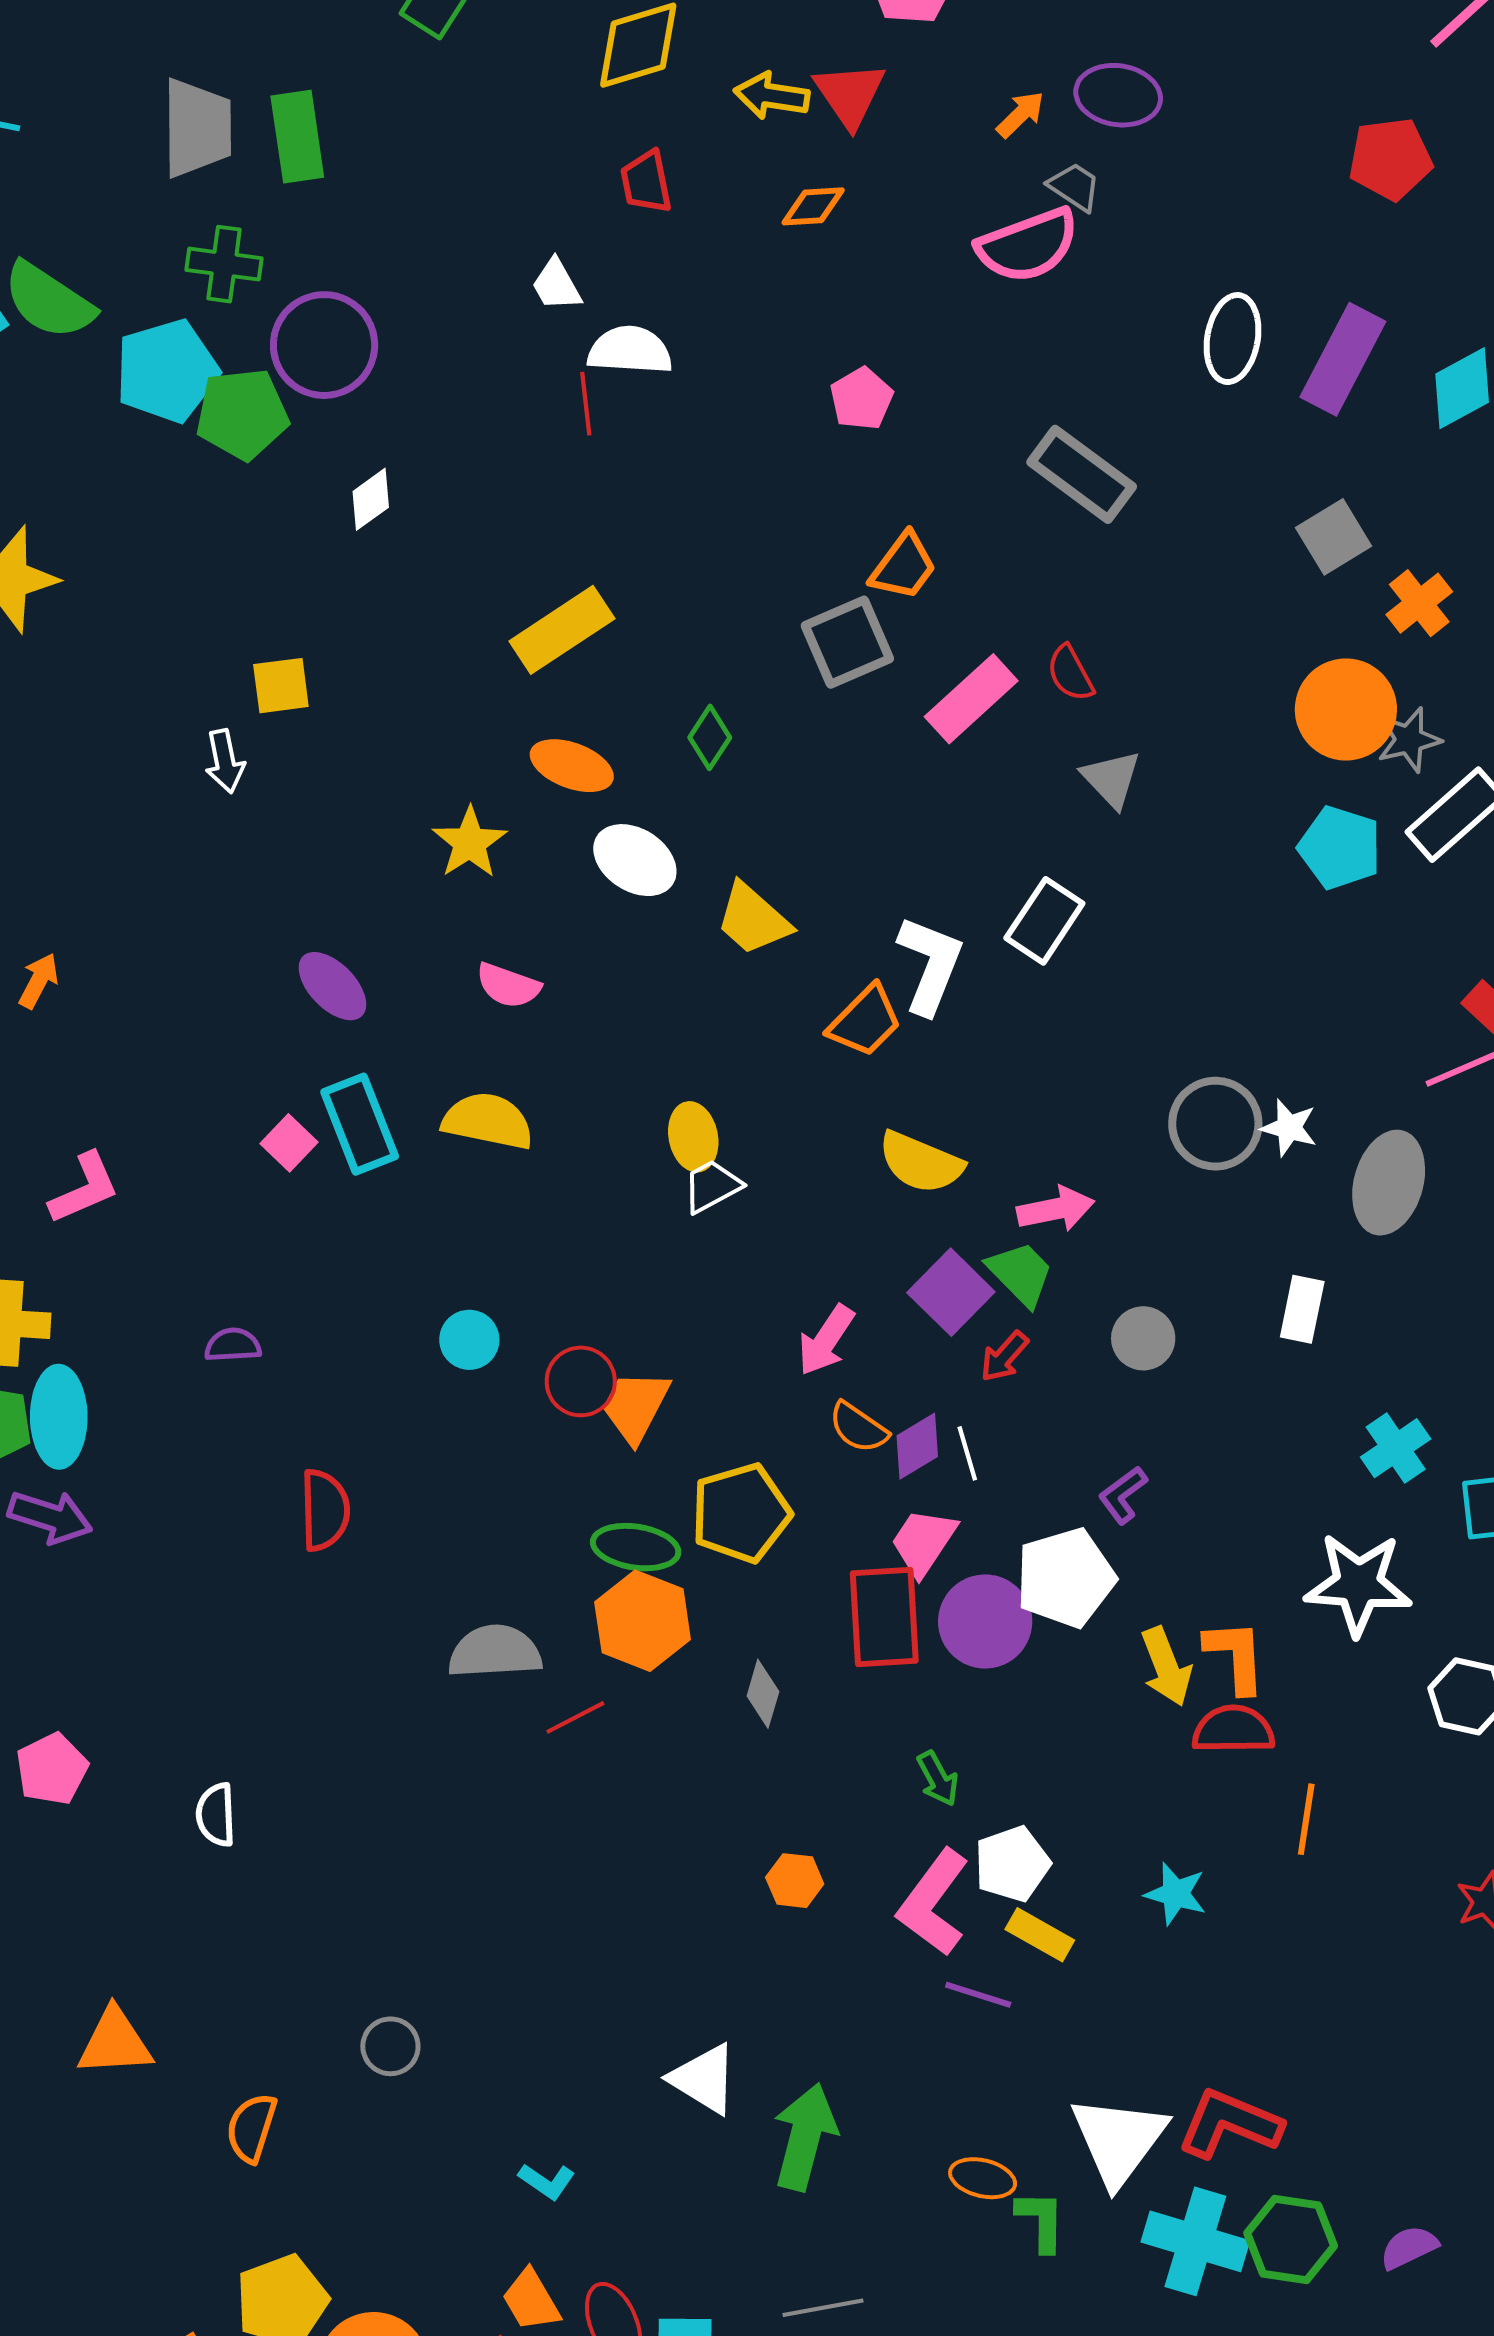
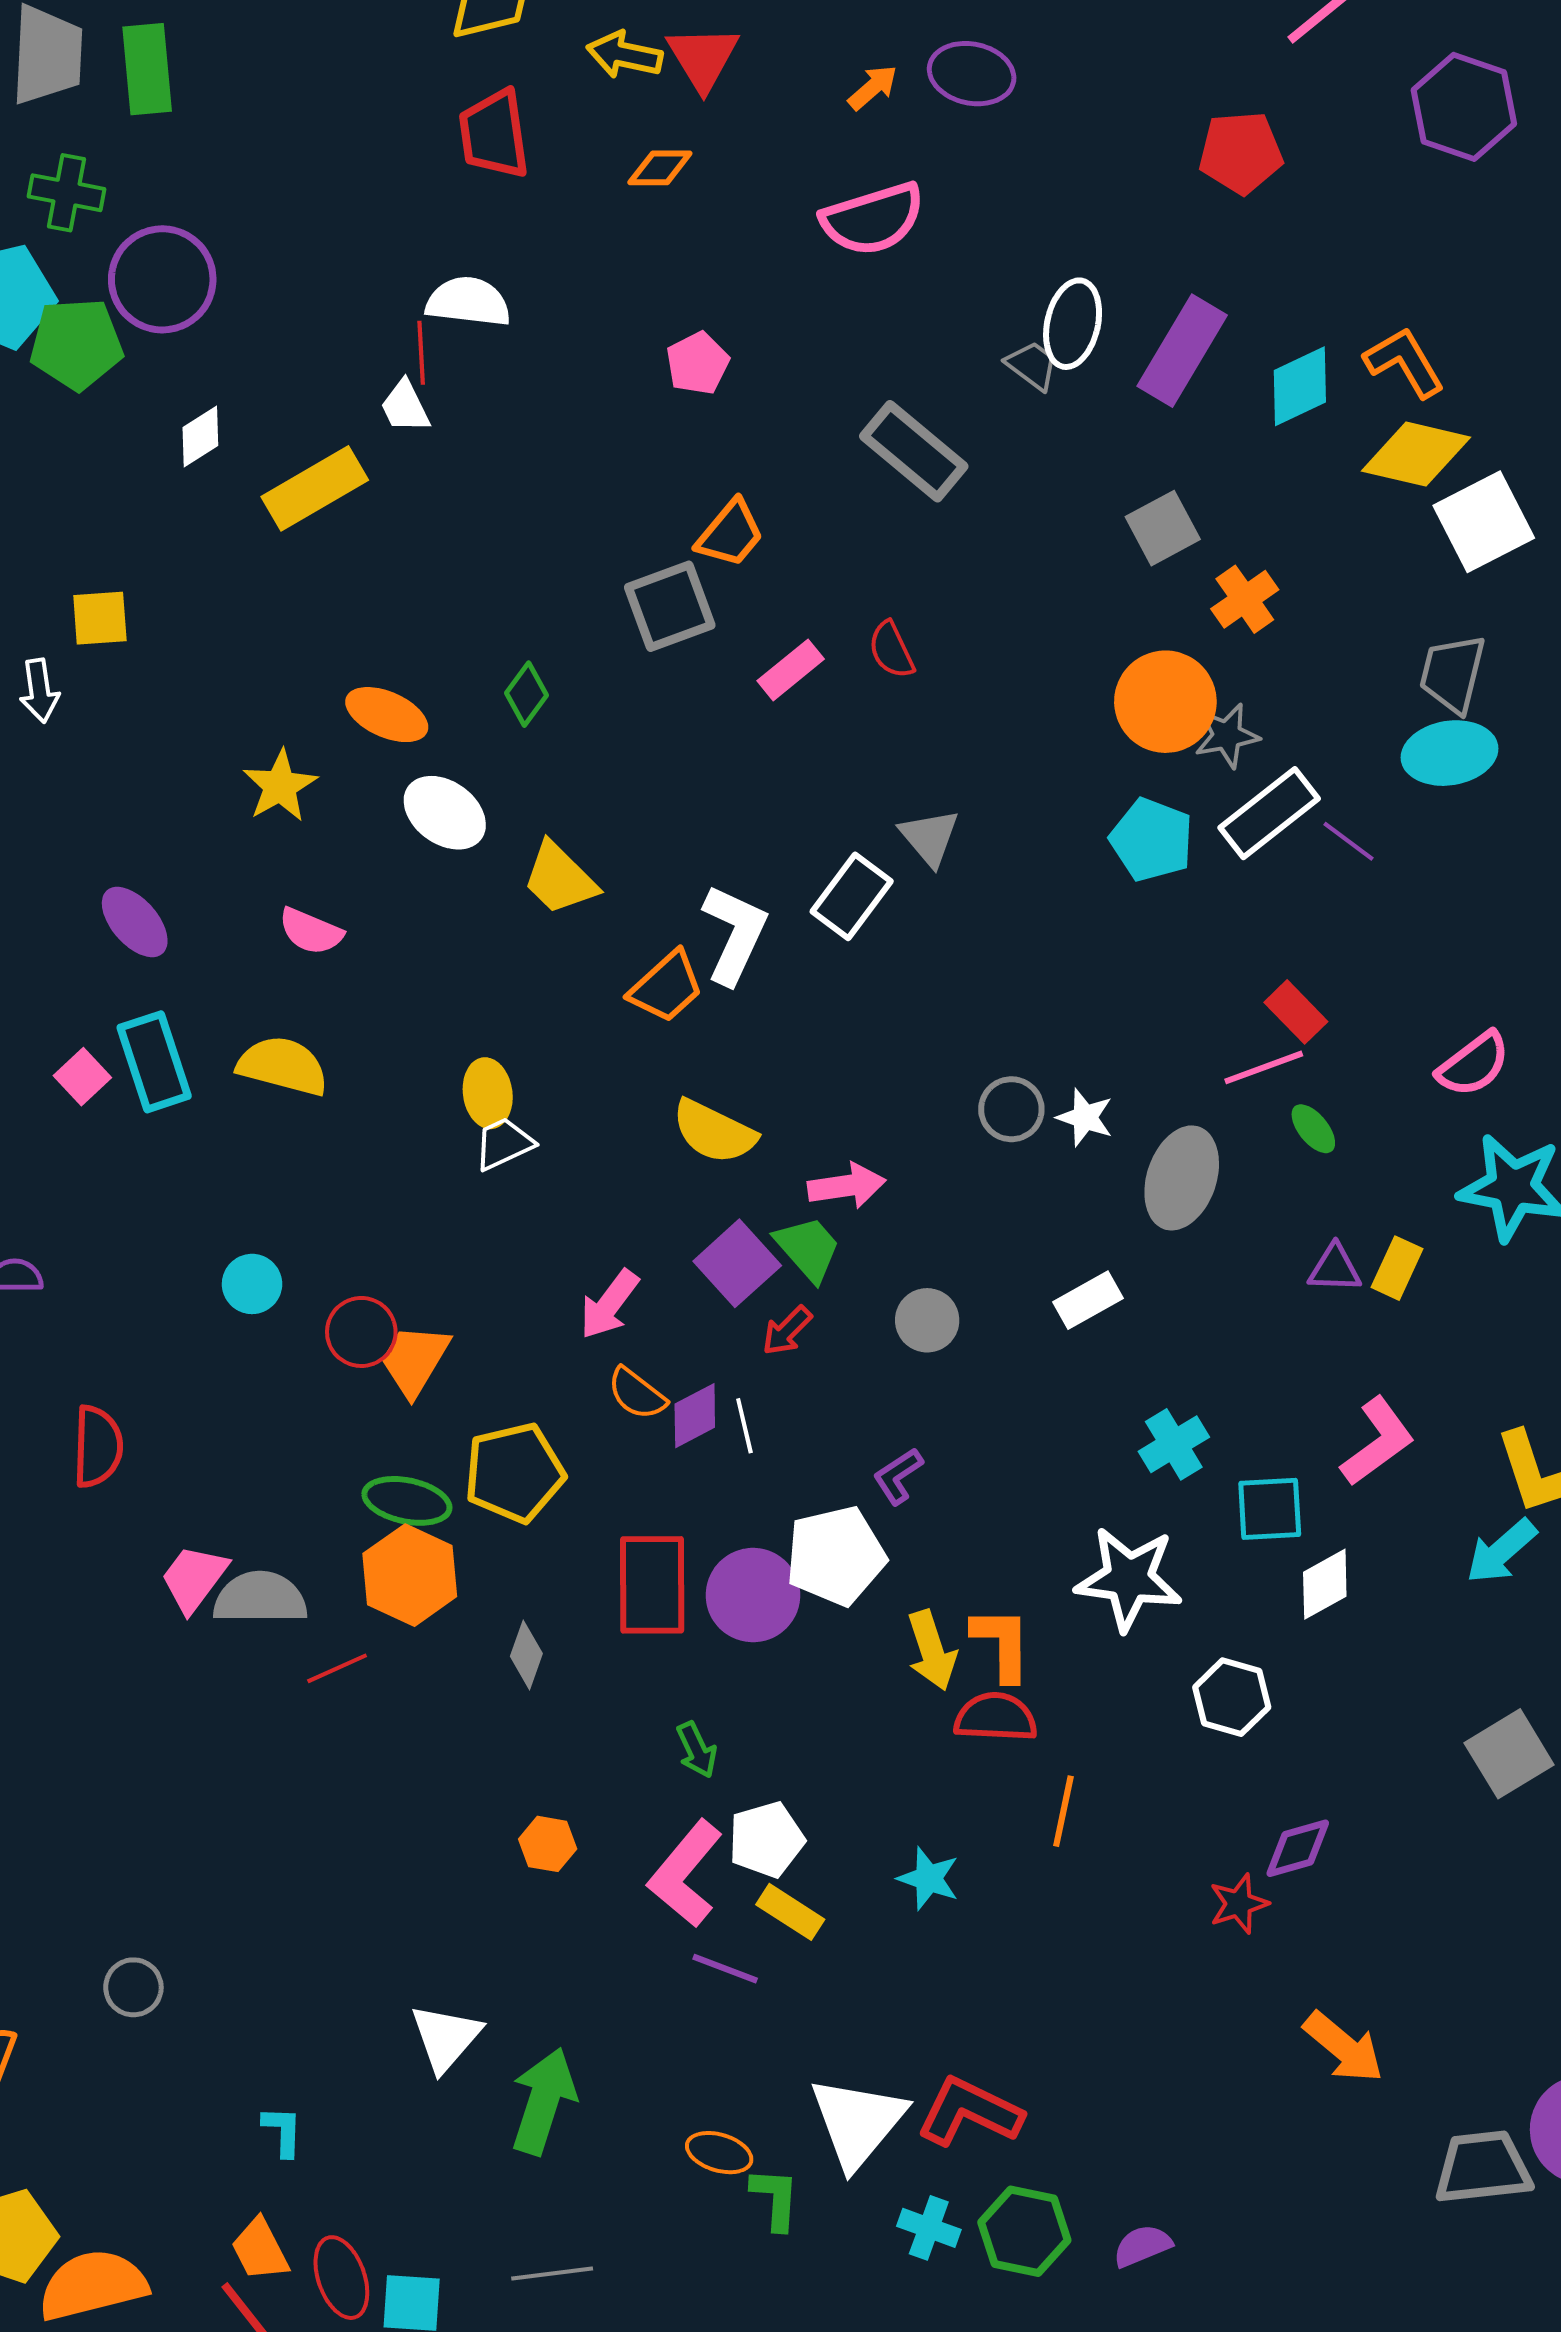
red trapezoid: (646, 182) -> (494, 134), size x1.4
gray trapezoid: (1075, 187) -> (1032, 365), moved
white trapezoid: (556, 285) -> (405, 407), moved
yellow rectangle: (562, 630) -> (315, 488), moved
pink rectangle: (971, 699) -> (791, 670), size x0.7
gray triangle: (1111, 779) -> (930, 837), moved
gray circle: (1215, 1124) -> (1011, 1109), size x0.7
white rectangle: (1302, 1309) -> (1088, 1300), turned 46
pink trapezoid: (923, 1542) -> (194, 1578), moved
white triangle: (704, 2079) -> (446, 2038), turned 36
cyan L-shape: (547, 2181) -> (283, 2131), turned -126
cyan cross: (1195, 2241) -> (929, 2228), size x0.6

